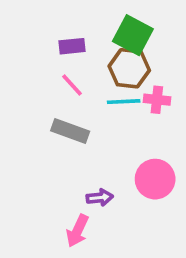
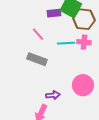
purple rectangle: (72, 46) -> (54, 13), moved
brown hexagon: (129, 68) -> (84, 19), moved

